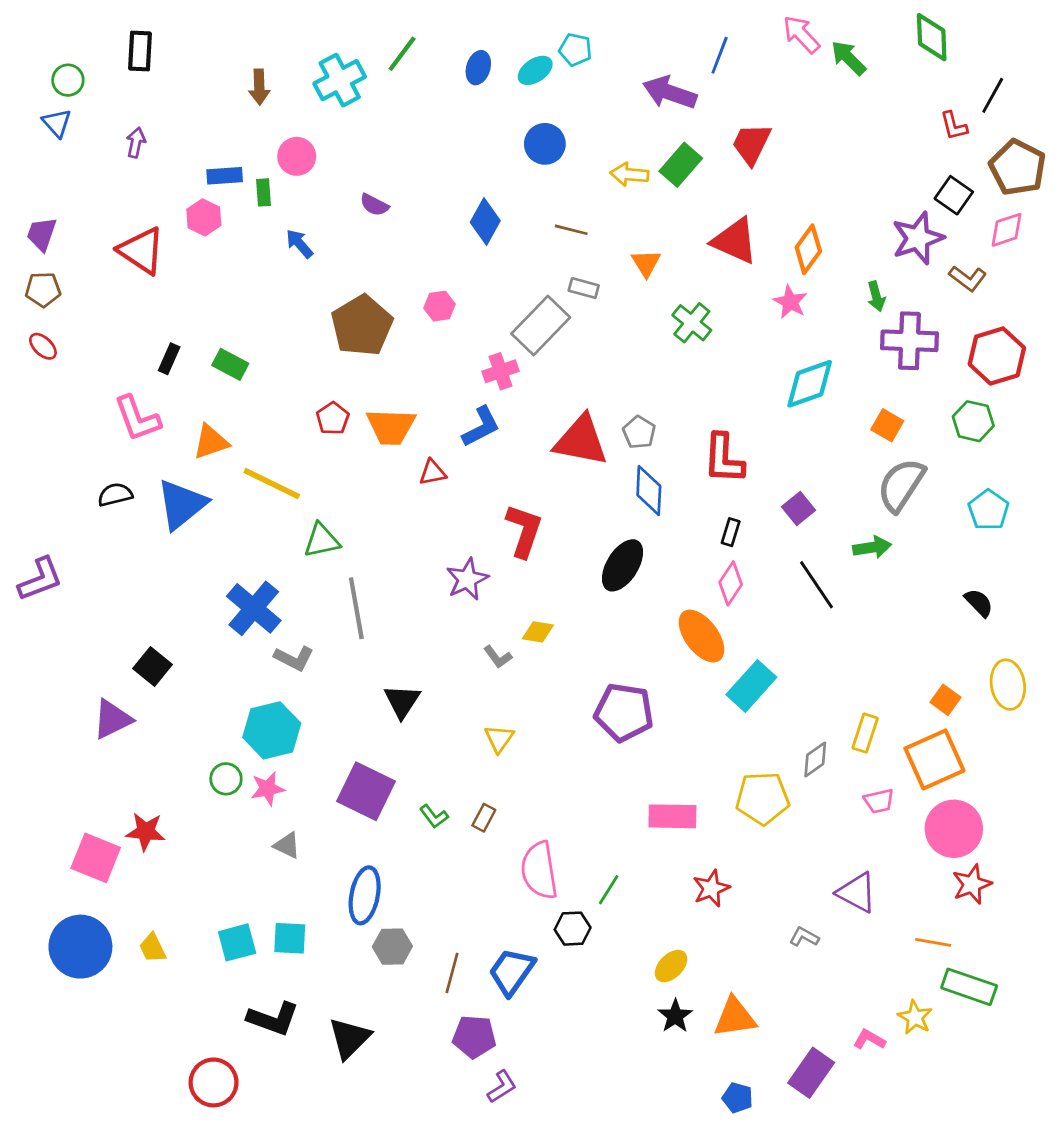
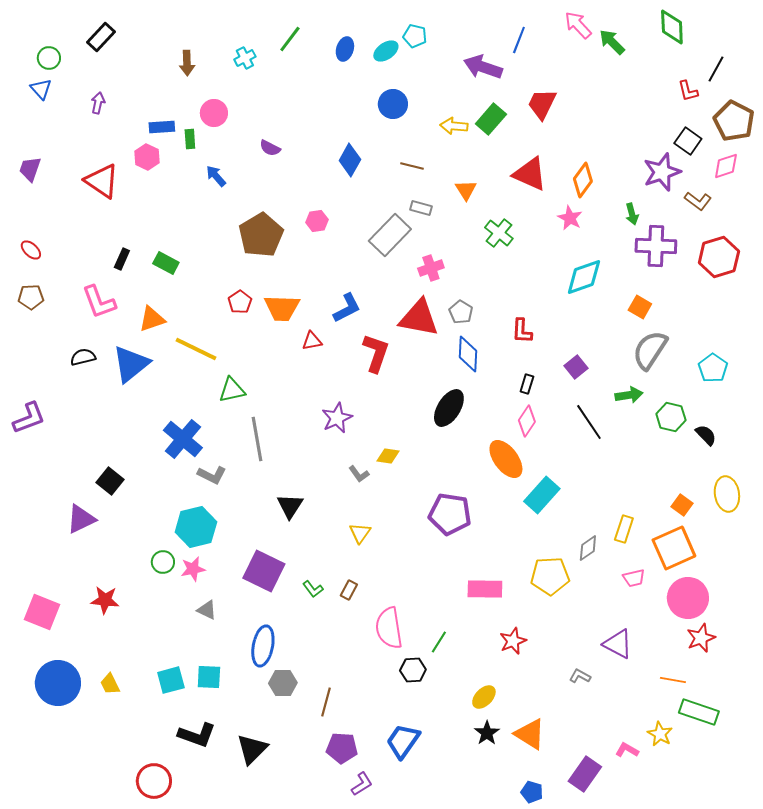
black rectangle: (140, 51) -> (101, 37), turned 40
cyan cross: (340, 80) -> (245, 58), size x0.6
brown pentagon: (43, 289) -> (31, 297), moved
pink cross: (500, 371) -> (431, 268), moved
green hexagon: (973, 421) -> (671, 417), moved
red L-shape: (724, 459) -> (522, 331), size x0.7
red L-shape: (524, 531) -> (376, 353), moved
pink square: (96, 858) -> (42, 612), moved
blue trapezoid: (512, 972) -> (403, 741), moved
orange triangle: (735, 1017) -> (530, 734), turned 40

